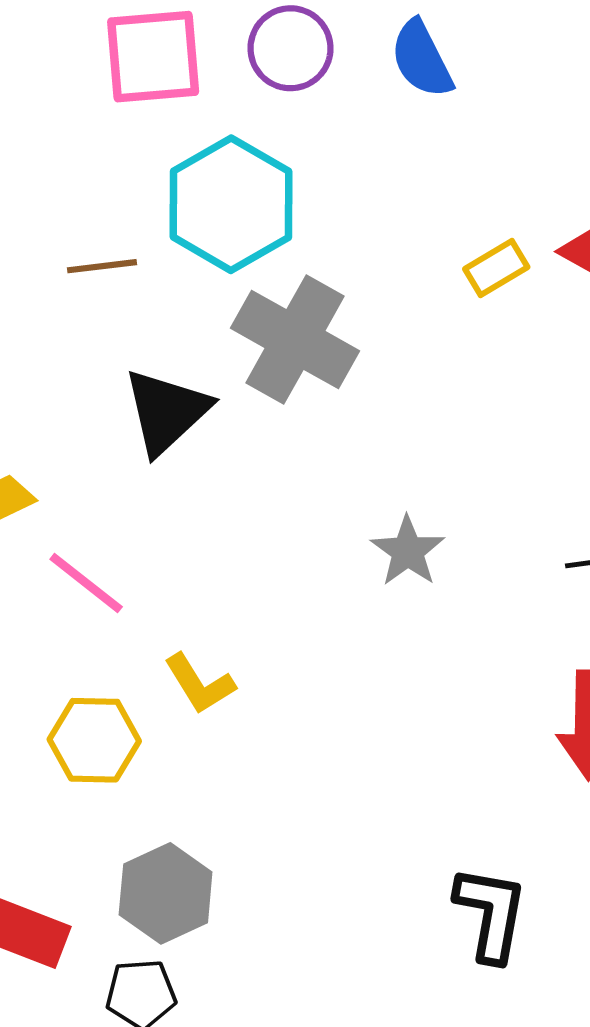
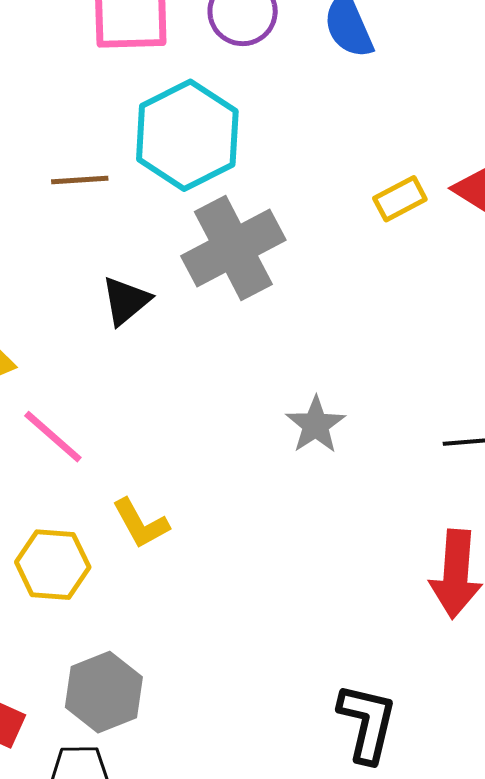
gray cross: (295, 340) -> (233, 248), turned 30
black triangle: (166, 411) -> (126, 301), size x0.7

